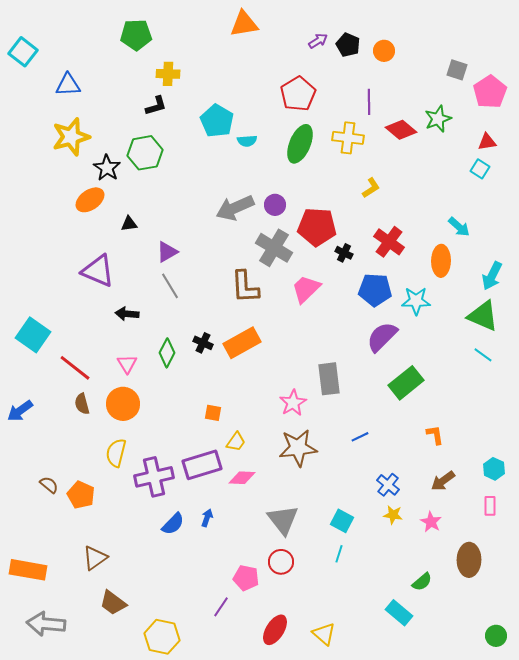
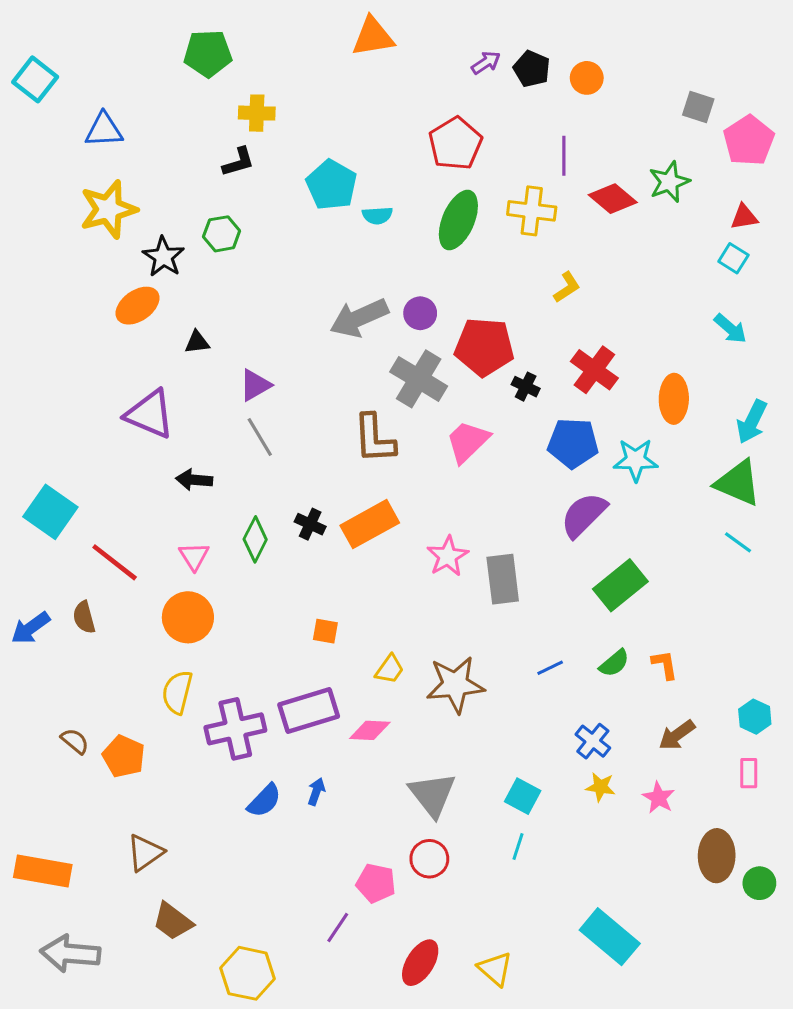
green hexagon: (145, 153) -> (222, 234), size x0.7
cyan arrow: (459, 227) -> (730, 329), moved
pink star: (293, 403) -> (448, 556), moved
brown semicircle: (82, 404) -> (84, 617), moved
yellow trapezoid: (236, 442) -> (390, 669), moved
green semicircle: (422, 582) -> (614, 663), moved
cyan rectangle: (399, 613) -> (610, 937), size x1.4
green circle: (496, 636) -> (759, 883), moved

